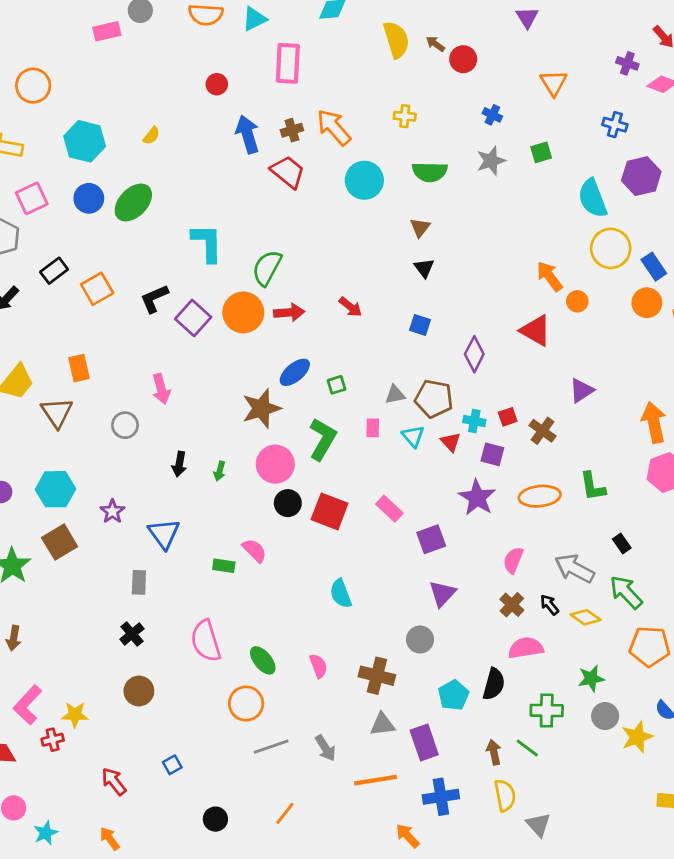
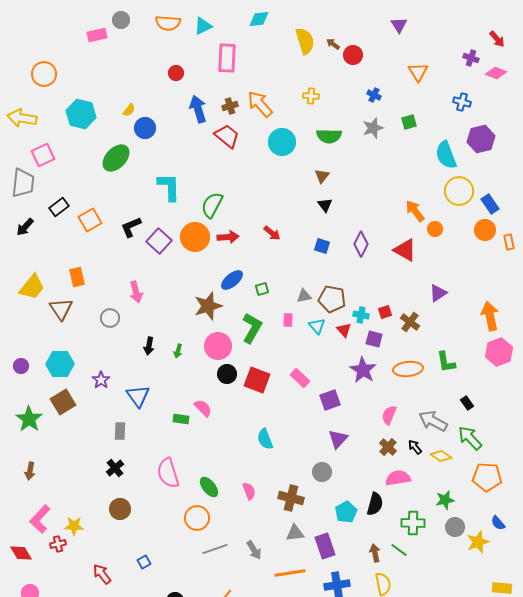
blue circle: (89, 198) -> (145, 128), moved
purple diamond: (474, 354) -> (361, 244), moved

